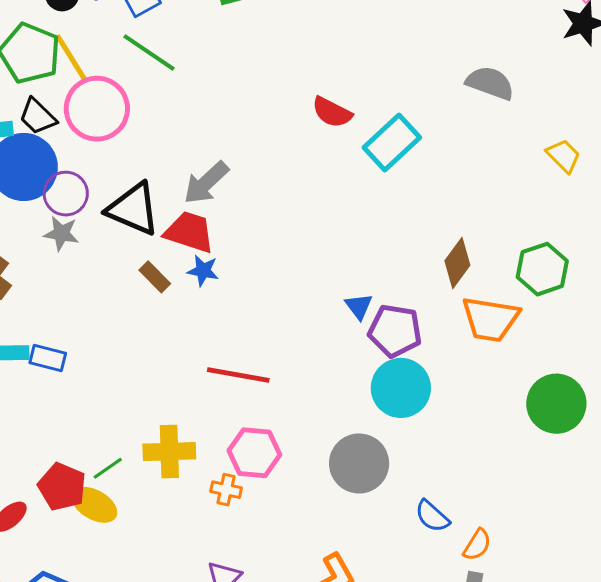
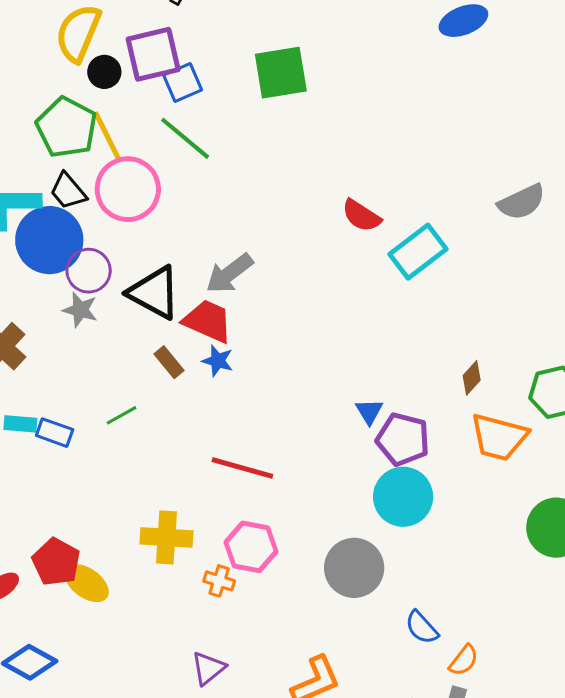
gray semicircle: (490, 83) -> (522, 202), turned 129
brown diamond: (457, 263) -> (472, 378), size x0.7
green line: (108, 468) -> (121, 415), moved

